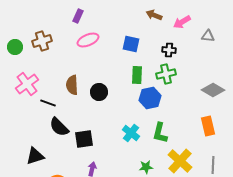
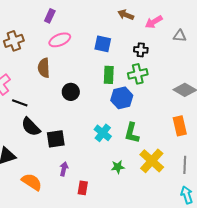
brown semicircle: (72, 85) -> (44, 68), moved

